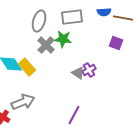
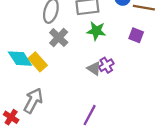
green star: (63, 39) -> (96, 31), moved
gray arrow: (23, 102) -> (33, 101), turned -40

